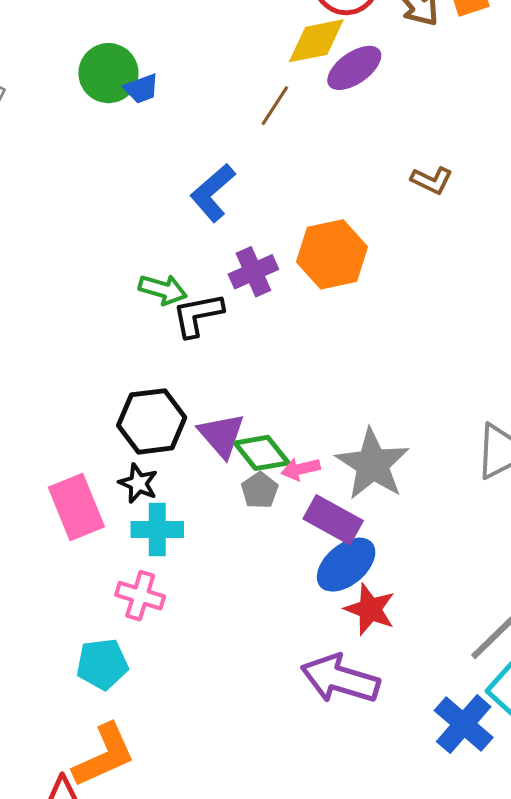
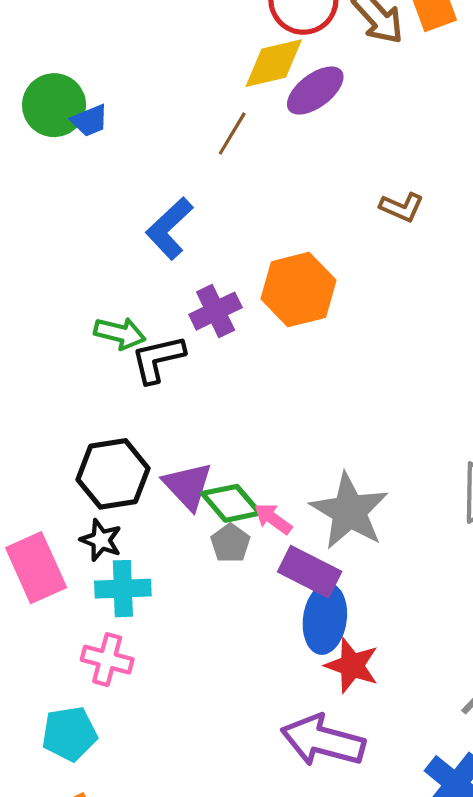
pink arrow: (301, 469) -> (273, 519), turned 51
blue ellipse: (346, 565) -> (325, 619), turned -40

